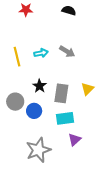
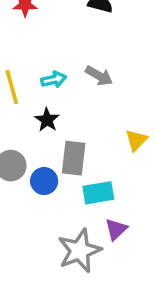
black star: (40, 86) -> (47, 120), moved
gray rectangle: (61, 93) -> (74, 158), moved
gray star: (38, 150) -> (80, 251), moved

